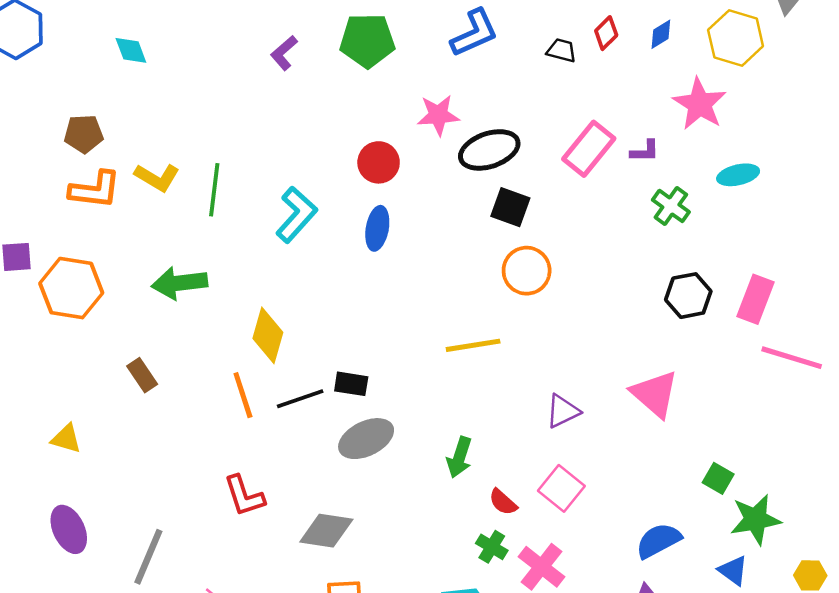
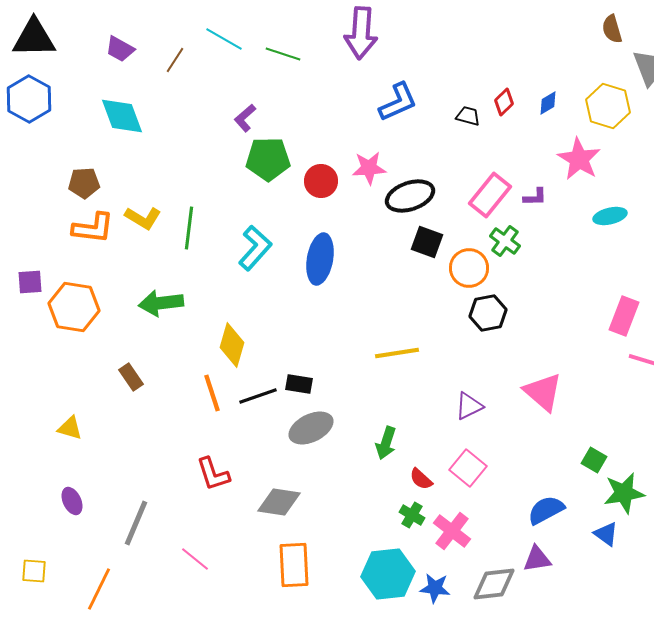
green pentagon: (367, 40) -> (268, 159), moved
cyan diamond: (131, 50) -> (122, 116), size x1.6
red circle: (379, 162) -> (321, 181), moved
green cross: (671, 206) -> (505, 241), moved
blue ellipse: (377, 228) -> (320, 259), size x1.4
orange circle: (527, 271) -> (469, 268), moved
black hexagon: (688, 296) -> (488, 313), moved
purple ellipse: (69, 529) -> (72, 501), size x0.7

